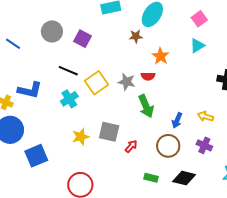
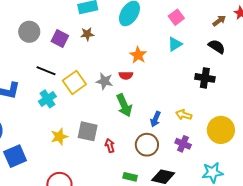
brown star: (136, 36) -> (87, 34), moved
red arrow: (131, 146) -> (110, 146), turned -56

